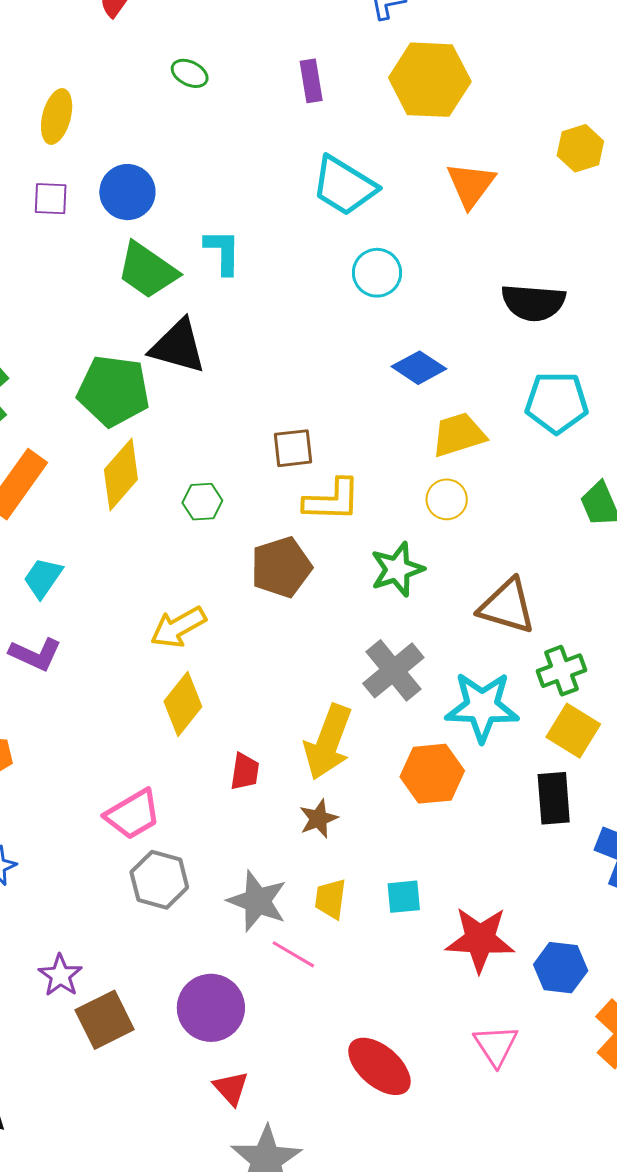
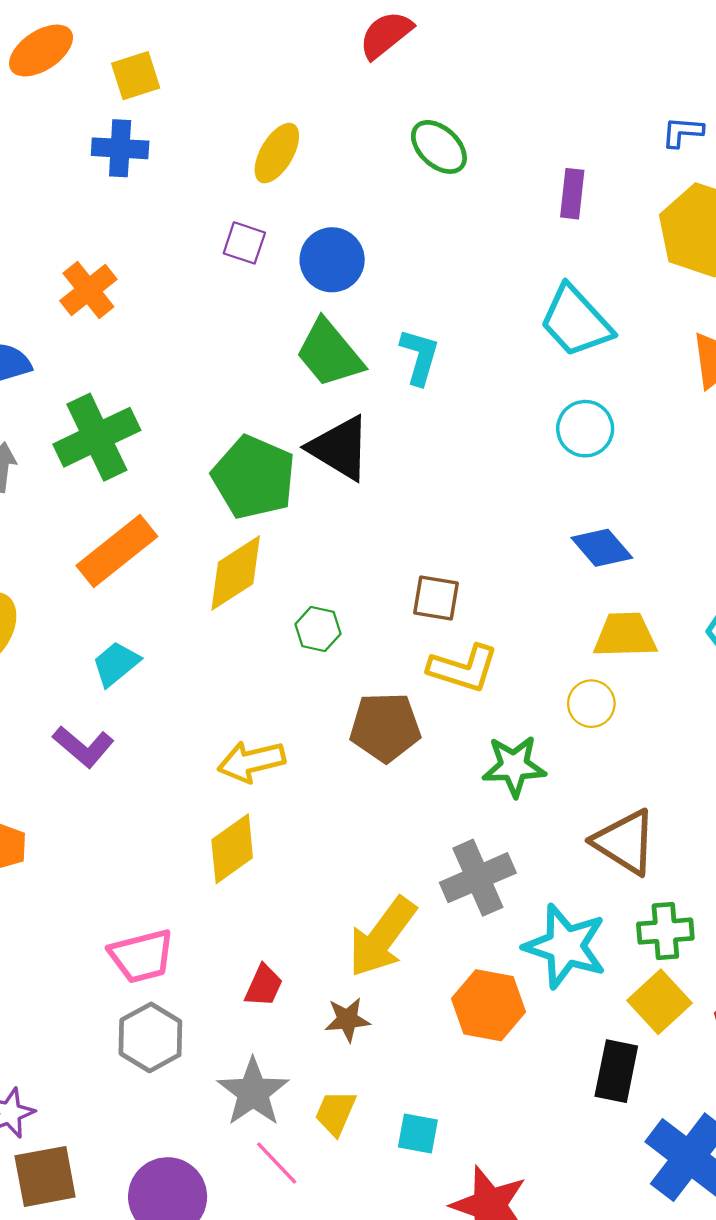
green ellipse: (190, 73) -> (439, 147), size x1.4
red trapezoid: (245, 772) -> (264, 986), moved

